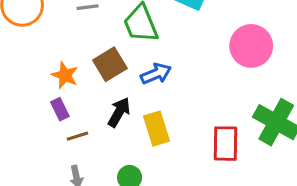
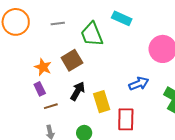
blue arrow: (156, 74) -> (139, 84), moved
red rectangle: (225, 144) -> (126, 119), moved

